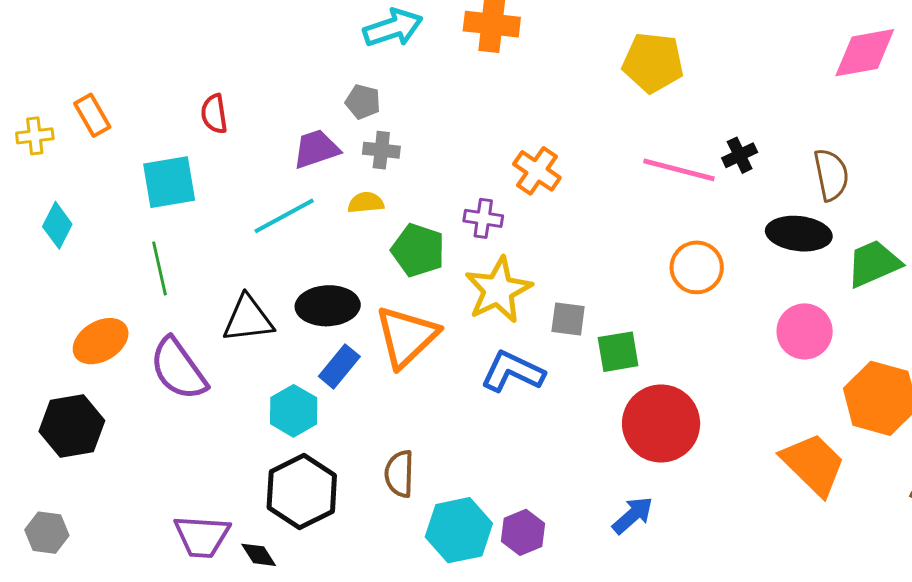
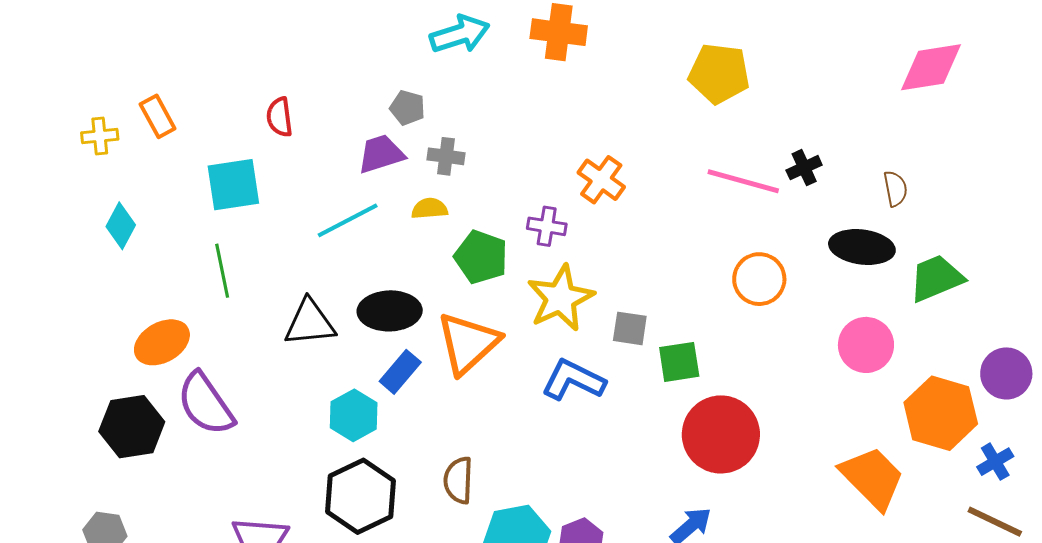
gray pentagon: (363, 102) -> (407, 108), moved
brown semicircle: (831, 175) -> (895, 189), size x0.7
purple semicircle: (178, 369) -> (206, 404), moved

